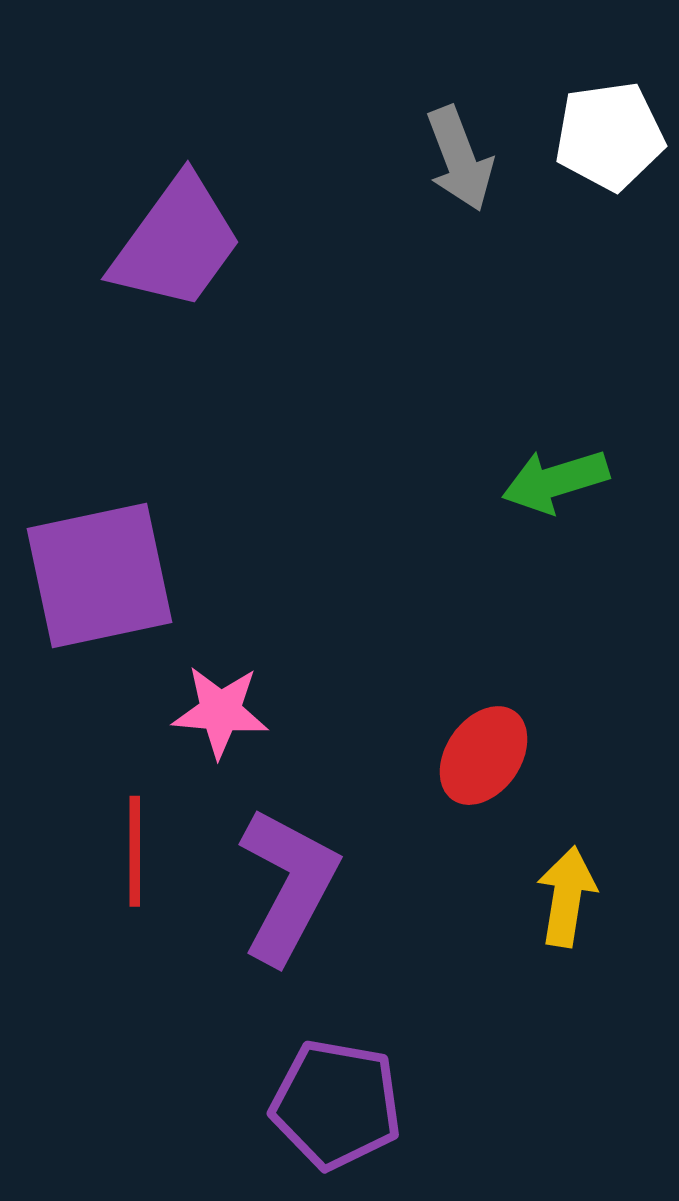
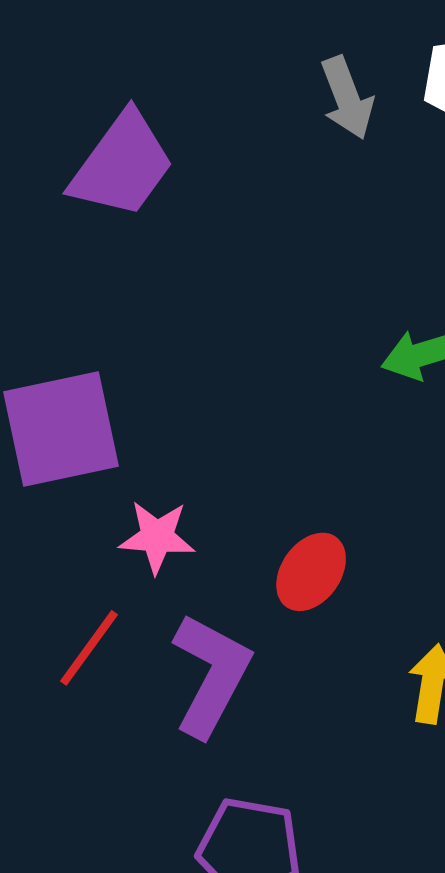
red ellipse: (484, 756) -> (311, 572), moved
red line: (135, 851) -> (89, 648), turned 36

